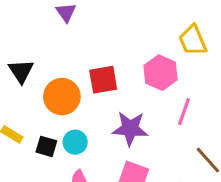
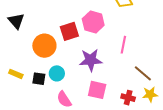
black triangle: (21, 71) -> (16, 21), moved
pink hexagon: (161, 73) -> (93, 22), moved

